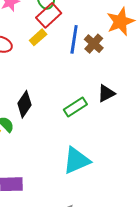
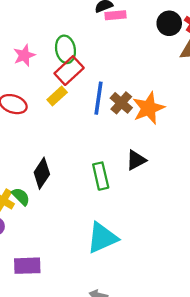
orange star: (120, 22) -> (149, 108), moved
green rectangle: (75, 107) -> (101, 176), turned -70

